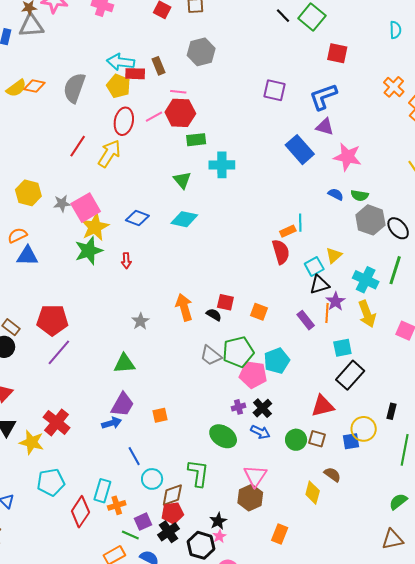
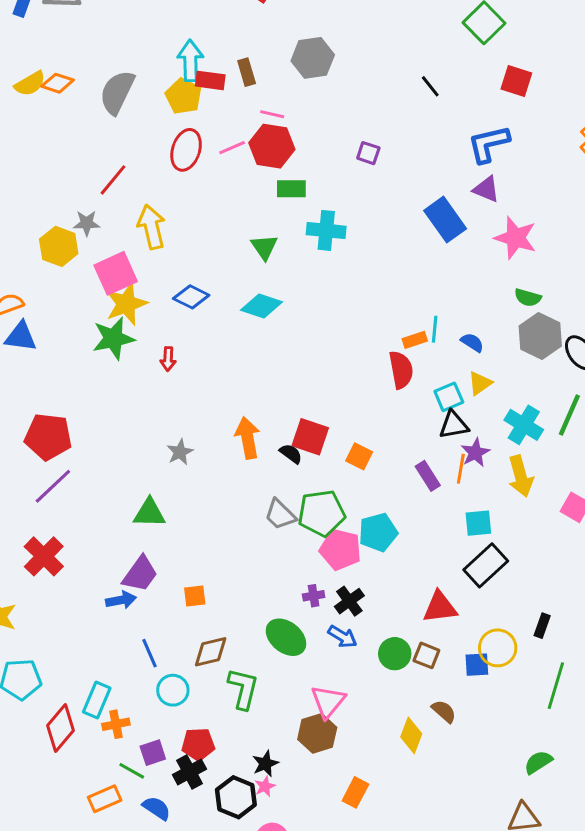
black line: (283, 16) -> (430, 86), moved
cyan arrow: (121, 62) -> (190, 61), turned 76
purple square: (274, 90) -> (368, 153), moved, size x0.7
yellow arrow: (109, 154) -> (152, 227), moved, turned -52
yellow hexagon: (28, 193) -> (59, 246), moved
blue semicircle: (336, 194) -> (472, 342), moved
gray star: (62, 203) -> (87, 223), moved
red square: (225, 302) -> (310, 437), size x1.4
red cross: (57, 422) -> (44, 556), moved
brown diamond: (172, 495) -> (211, 652), moved

